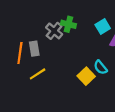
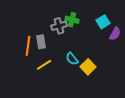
gray cross: (54, 31) -> (59, 26), turned 35
cyan semicircle: (100, 67) -> (72, 59), moved

